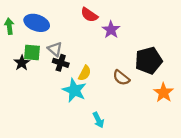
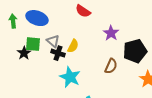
purple star: (111, 30) -> (111, 33), moved
yellow semicircle: (85, 73) -> (73, 46), moved
brown semicircle: (121, 78) -> (111, 66), turned -105

